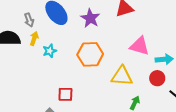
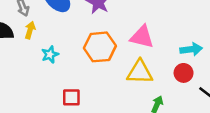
pink triangle: (140, 46) -> (142, 37), moved
cyan star: (50, 51) -> (50, 55), moved

